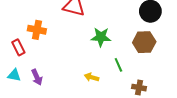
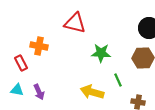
yellow arrow: (92, 77) -> (92, 92), size x1.6

